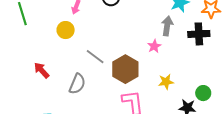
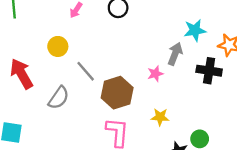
yellow circle: (66, 30) -> (58, 46), moved
red arrow: (42, 70) -> (21, 74), size x1.5

